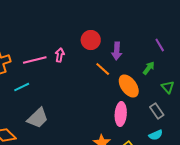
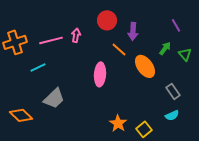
green triangle: (168, 87) -> (185, 54), moved
pink ellipse: (121, 114) -> (100, 74), moved

